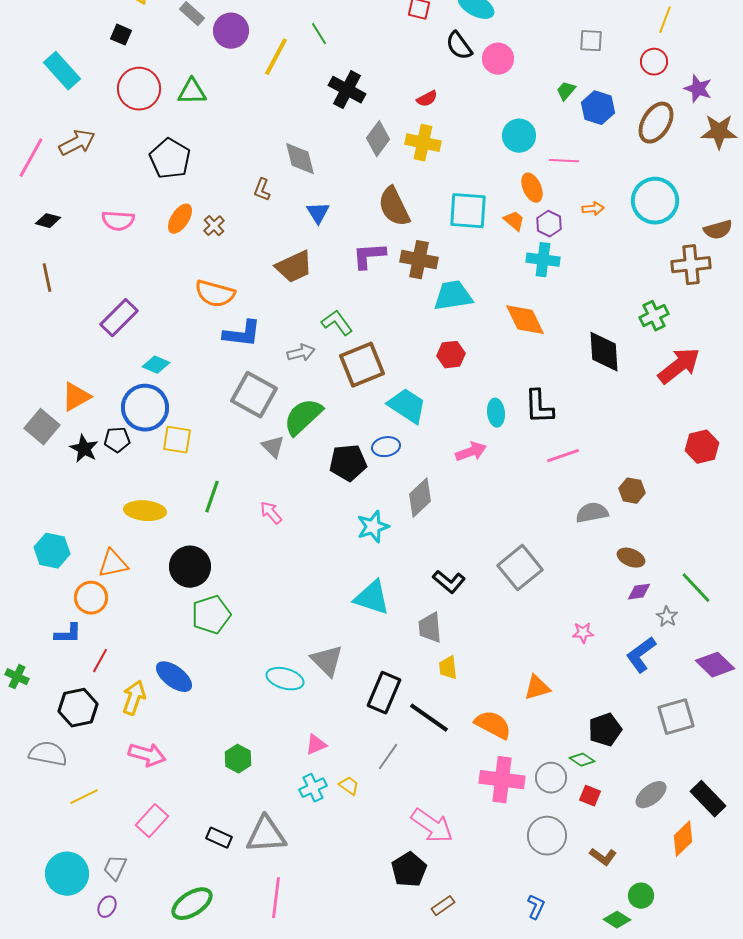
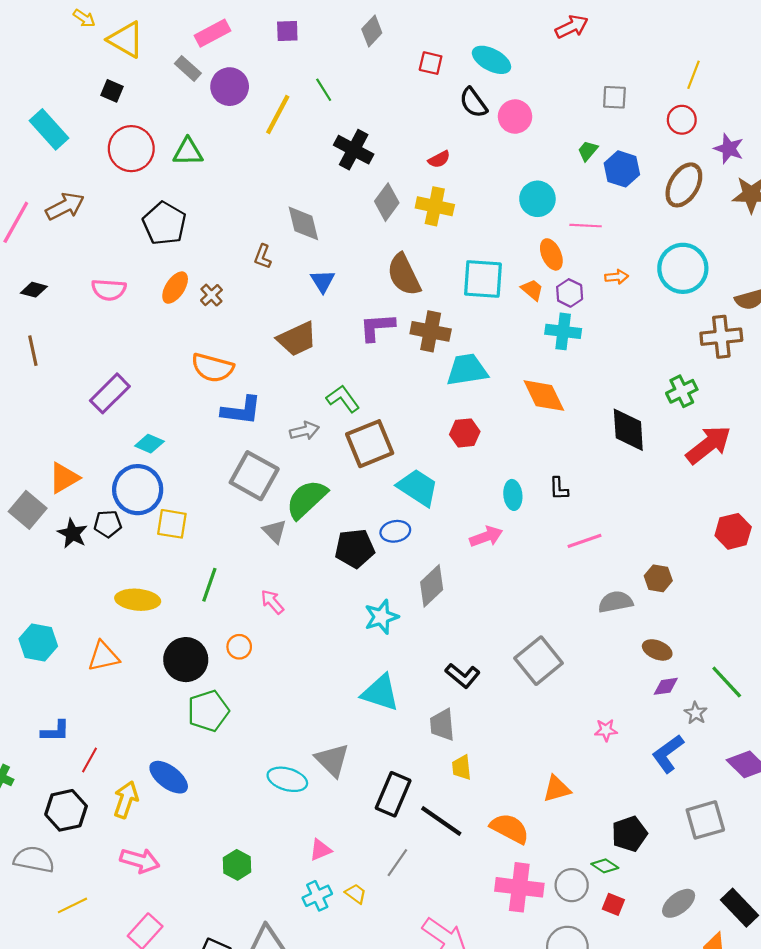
black L-shape: (539, 407) -> (559, 489), size x0.6
orange circle: (91, 598) -> (239, 647), moved, size x0.7

